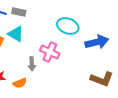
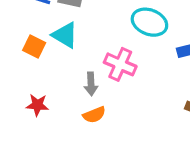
orange semicircle: (20, 83) -> (94, 115), moved

